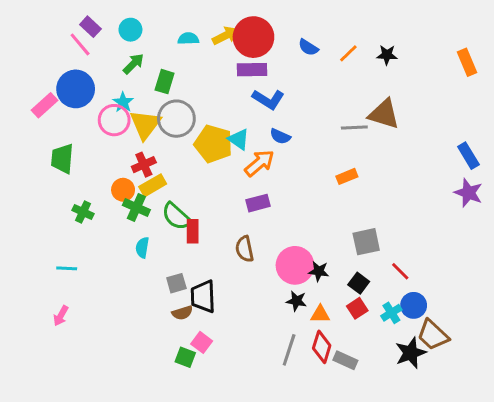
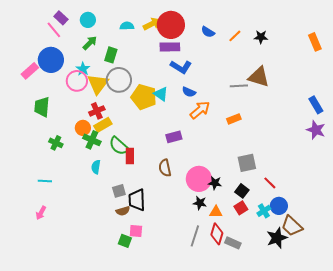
orange arrow: (259, 163) -> (200, 110), moved
pink square: (202, 342) -> (136, 231), turned -32

